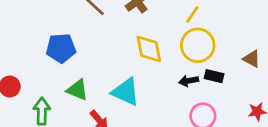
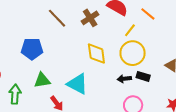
green triangle: (77, 90) -> (42, 80), turned -36

